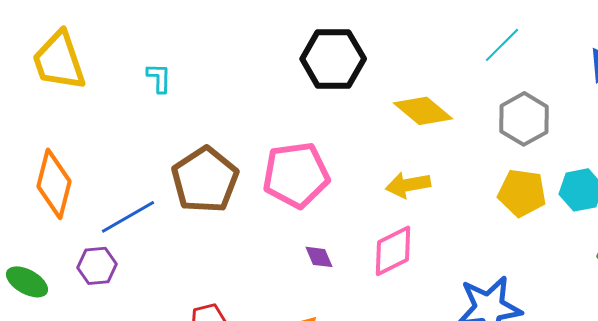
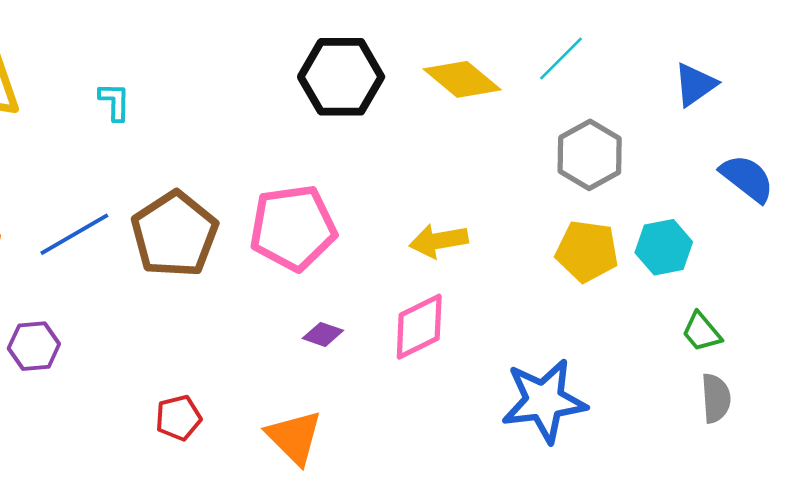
yellow diamond: (423, 111) -> (462, 79), moved
blue line: (128, 217) -> (74, 234), moved
purple diamond: (319, 257) -> (323, 334), turned -48

